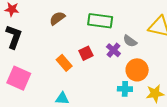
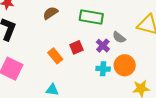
cyan cross: (125, 89) -> (103, 69), moved

